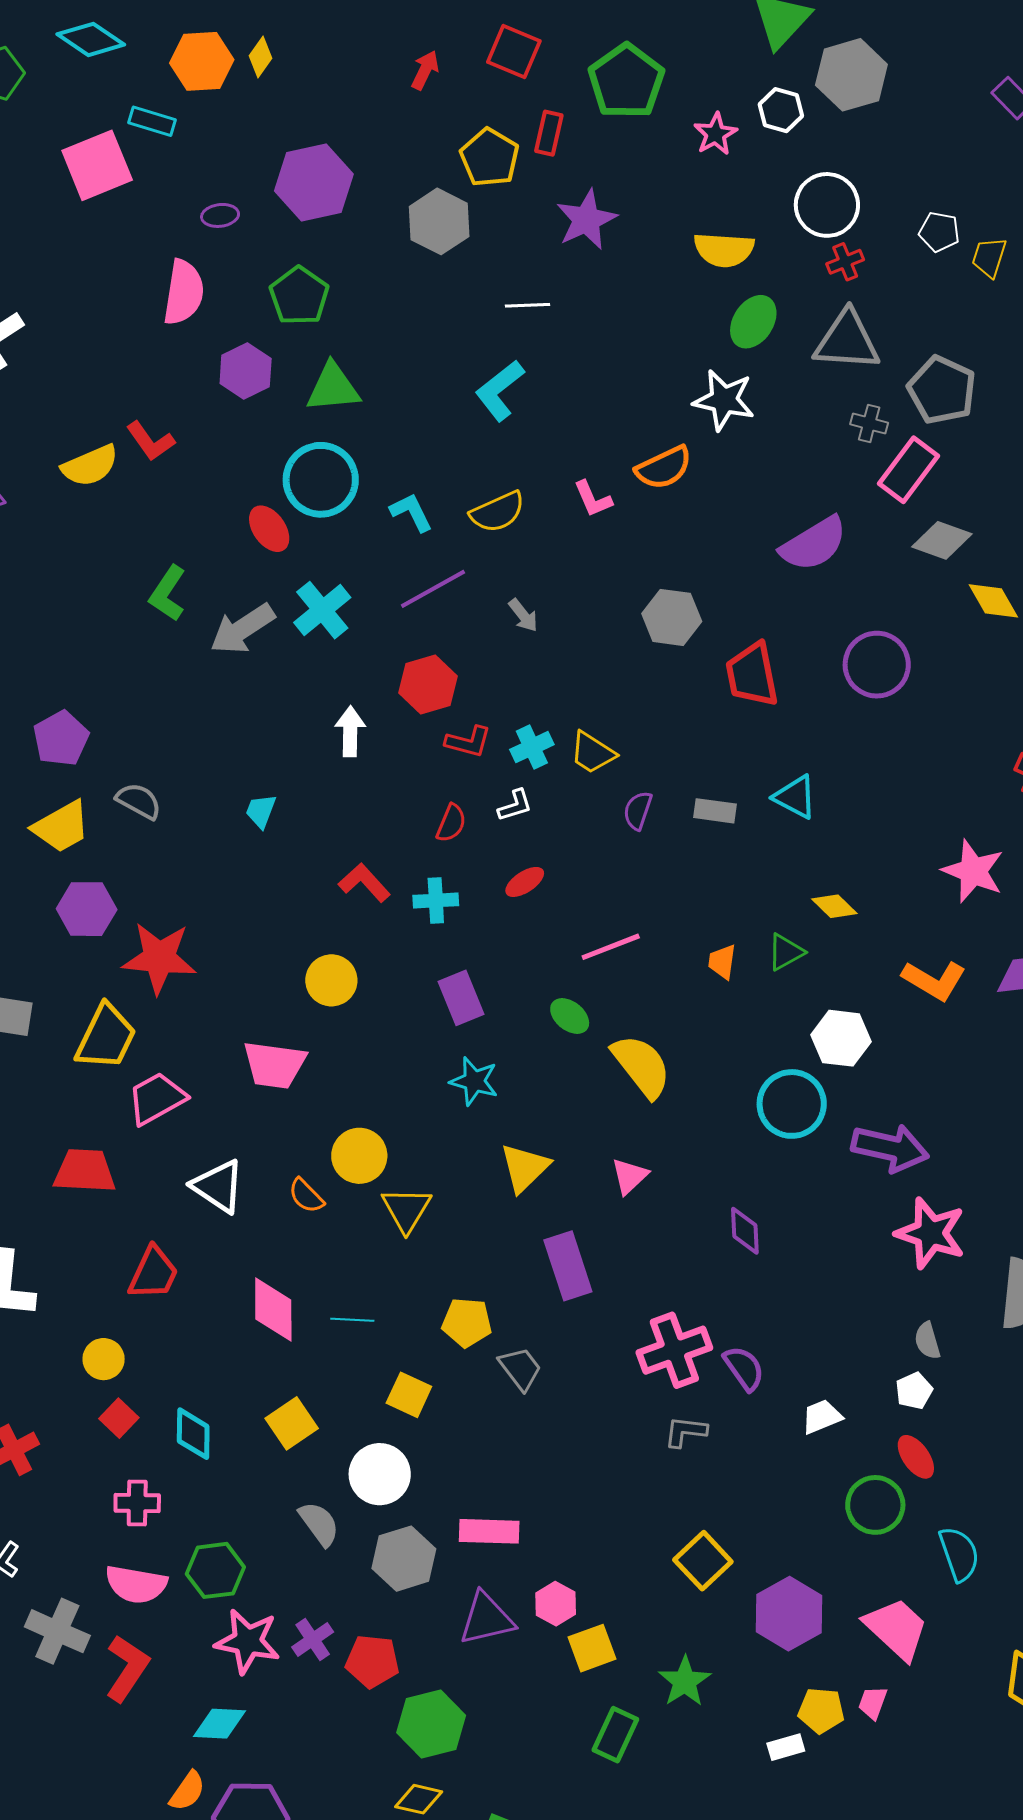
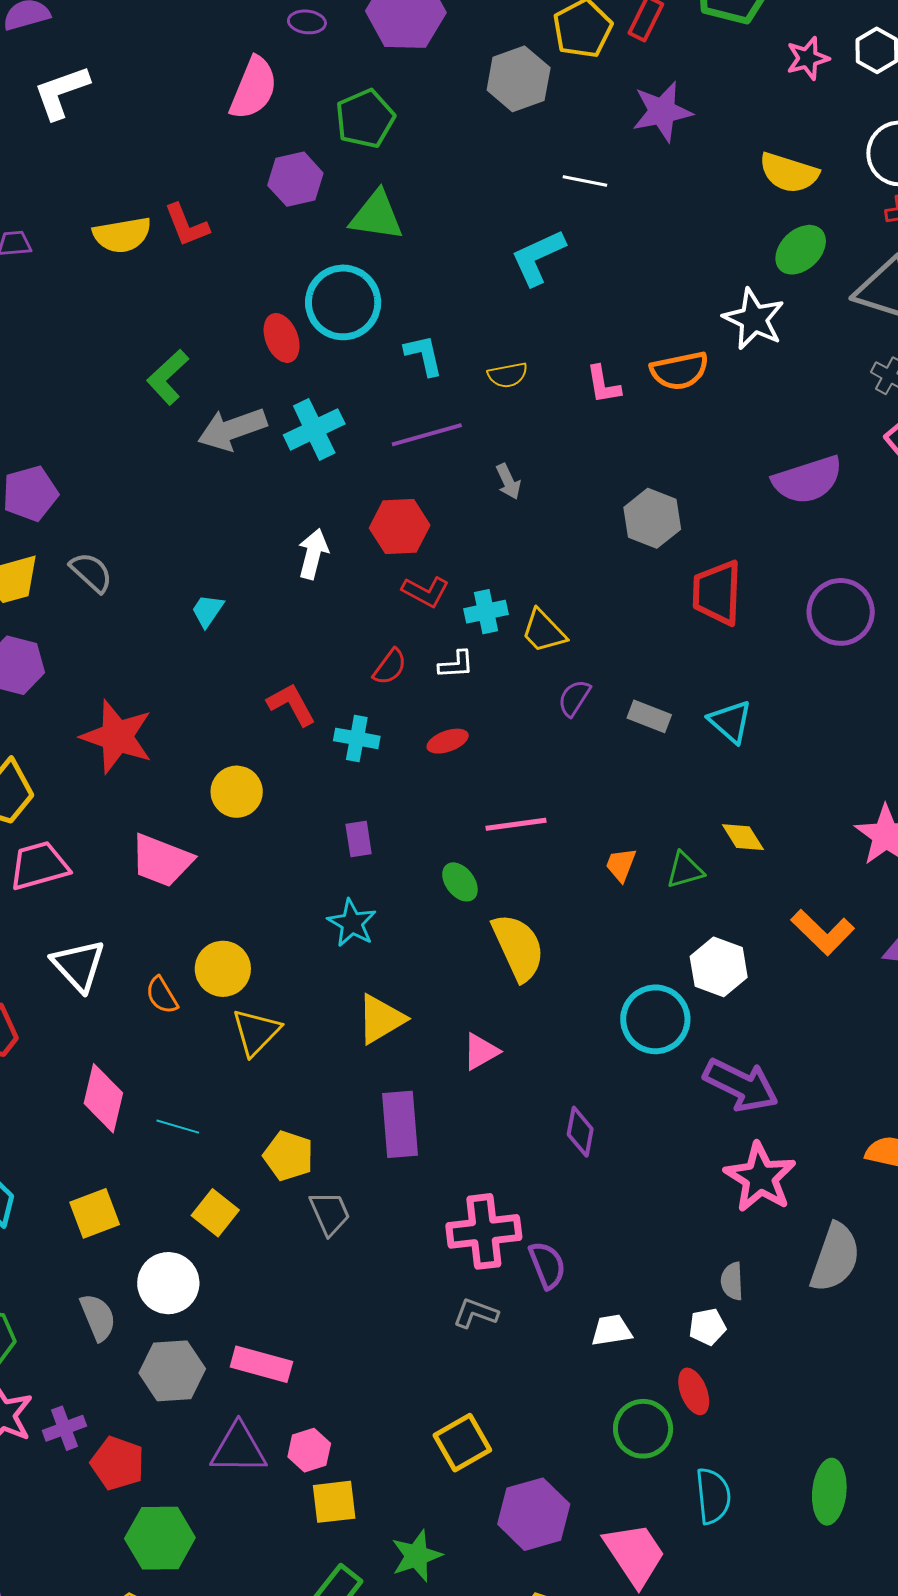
yellow semicircle: (498, 512) -> (508, 375), size x0.7
red star: (159, 958) -> (117, 737), moved
purple rectangle: (461, 998) -> (359, 839), size x0.7

